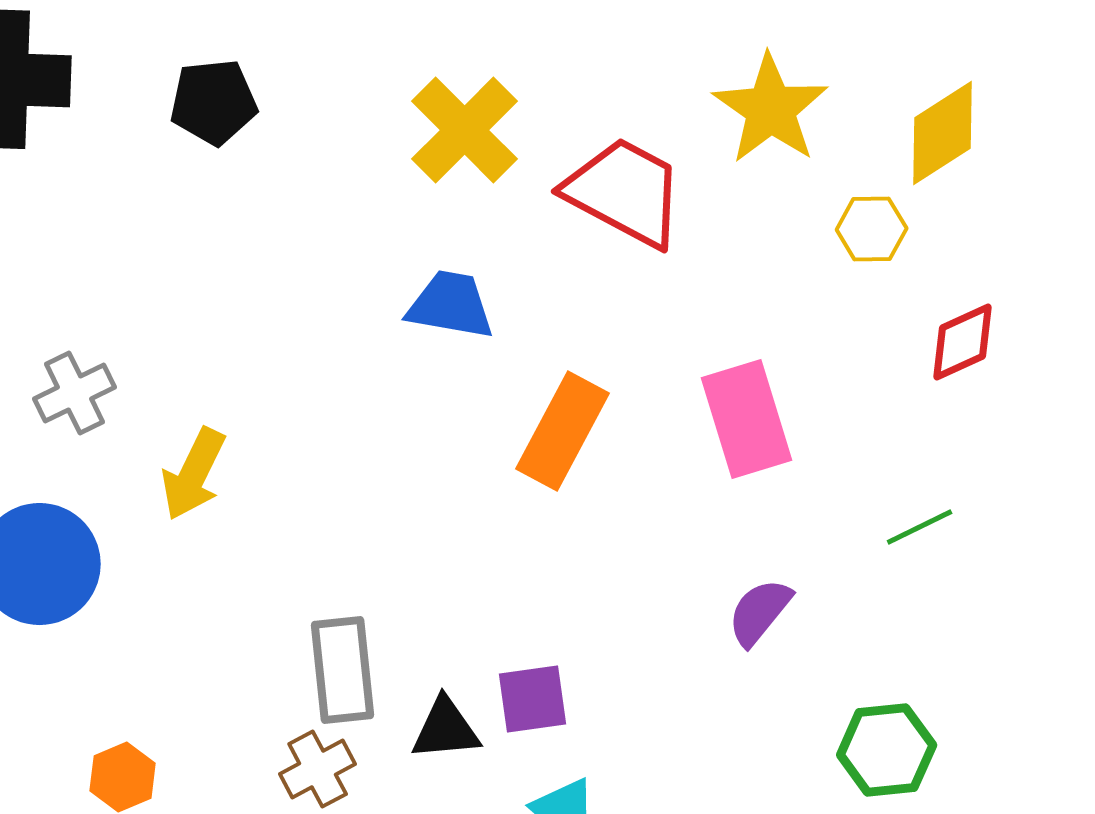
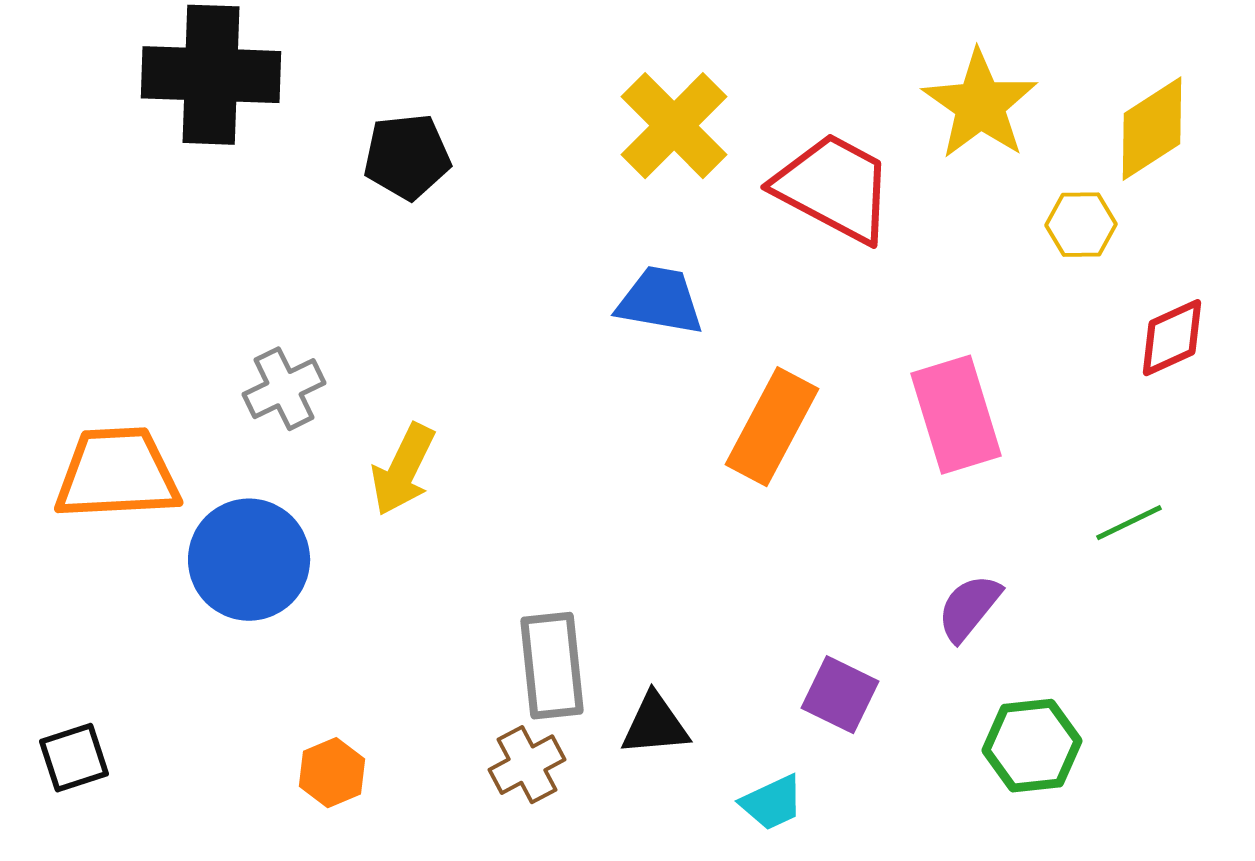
black pentagon: (214, 102) -> (407, 157), moved
purple square: (533, 699) -> (840, 695), moved, turned 34
green hexagon: (887, 750) -> (1032, 746), moved

